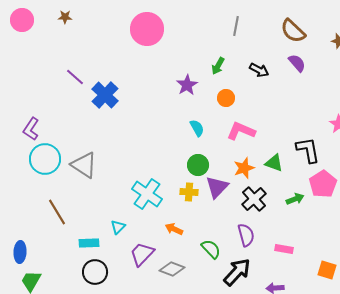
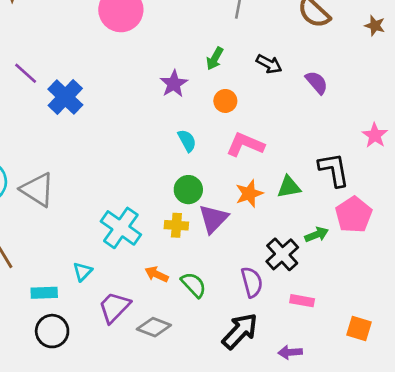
purple semicircle: (297, 63) -> (317, 82), moved
green triangle: (274, 163) -> (289, 187), turned -30
black cross: (254, 199) -> (282, 254), moved
green semicircle: (211, 249) -> (194, 285), moved

